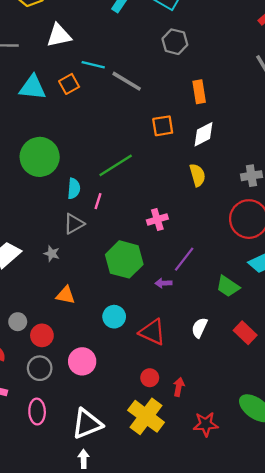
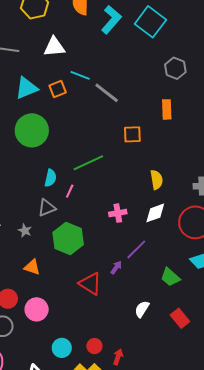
gray hexagon: (175, 42) -> (175, 68), moved
cyan triangle: (33, 87) -> (26, 88), turned -35
white diamond: (204, 134) -> (155, 213), moved
green circle: (40, 157) -> (32, 130), moved
green hexagon: (124, 259) -> (68, 239), moved
purple arrow: (163, 283) -> (116, 267), turned 120
cyan circle: (114, 317) -> (62, 348), moved
red triangle: (152, 332) -> (90, 284), moved
pink circle: (82, 361) -> (37, 309), moved

